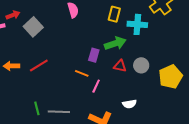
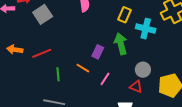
green arrow: (115, 43) -> (121, 44), turned -95
red triangle: (120, 66) -> (136, 87), moved
pink line: (96, 86) -> (105, 79), moved
green line: (37, 108) -> (58, 74), moved

